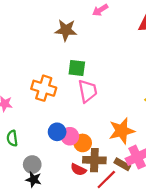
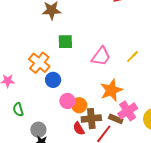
orange cross: (44, 88) -> (39, 63), turned 30
pink trapezoid: (88, 91) -> (101, 56), moved, turned 55
blue circle: (57, 132) -> (53, 80), moved
red semicircle: (78, 170) -> (79, 129), turned 40

